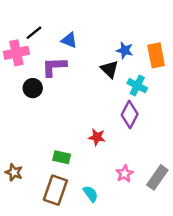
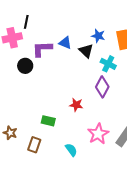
black line: (34, 33) -> (26, 22), turned -40
blue triangle: (69, 40) -> (65, 43), moved
pink star: (125, 174) -> (98, 134), size x1.5
brown rectangle: (55, 190) -> (34, 145), moved, size x0.7

